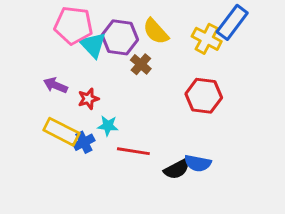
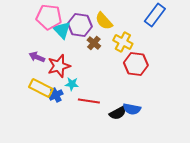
yellow cross: (207, 39) -> (123, 42), moved
red star: (88, 99) -> (59, 66), size x1.6

